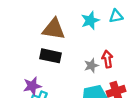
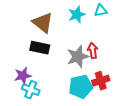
brown triangle: (54, 29) -> (43, 23), turned 30
gray star: (91, 66) -> (78, 57), size x1.6

